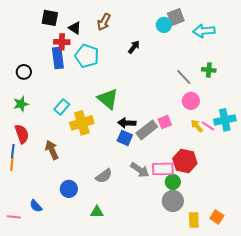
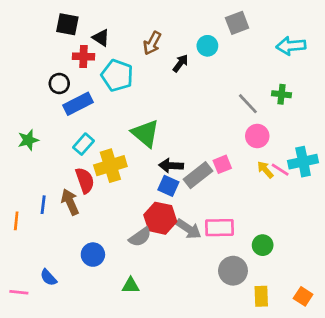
brown arrow: (104, 22) -> (152, 43), moved
cyan circle: (164, 25) -> (207, 46), moved
cyan arrow: (204, 31) -> (291, 46), moved
blue rectangle: (58, 58) -> (78, 104), moved, turned 70
black circle: (24, 72) -> (59, 83), moved
red semicircle: (22, 134) -> (85, 180), moved
blue line: (13, 151) -> (43, 205), moved
red hexagon: (185, 161) -> (160, 218), moved
green circle: (173, 182) -> (263, 245), moved
orange square: (217, 217) -> (303, 296), moved

